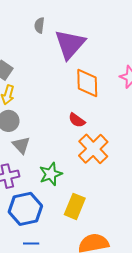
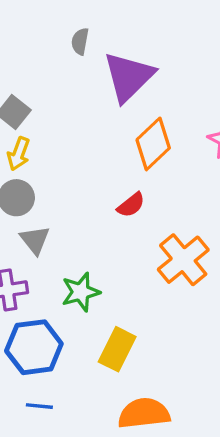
orange diamond: (87, 83) -> (153, 144), turned 44
red semicircle: (77, 120) -> (131, 205), turned -78
orange cross: (93, 149) -> (183, 260), moved

